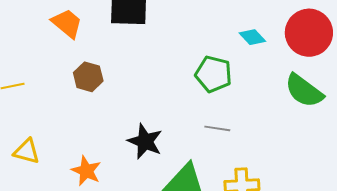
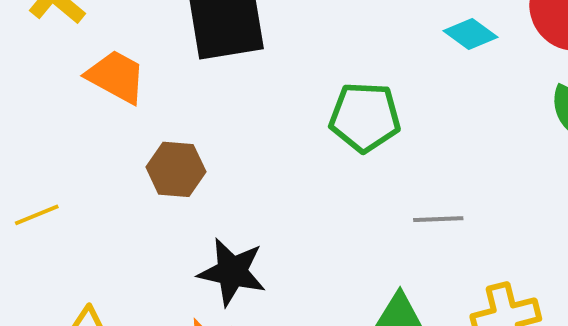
green pentagon: (214, 74) -> (365, 117), moved
black star: (145, 141) -> (232, 272), moved

